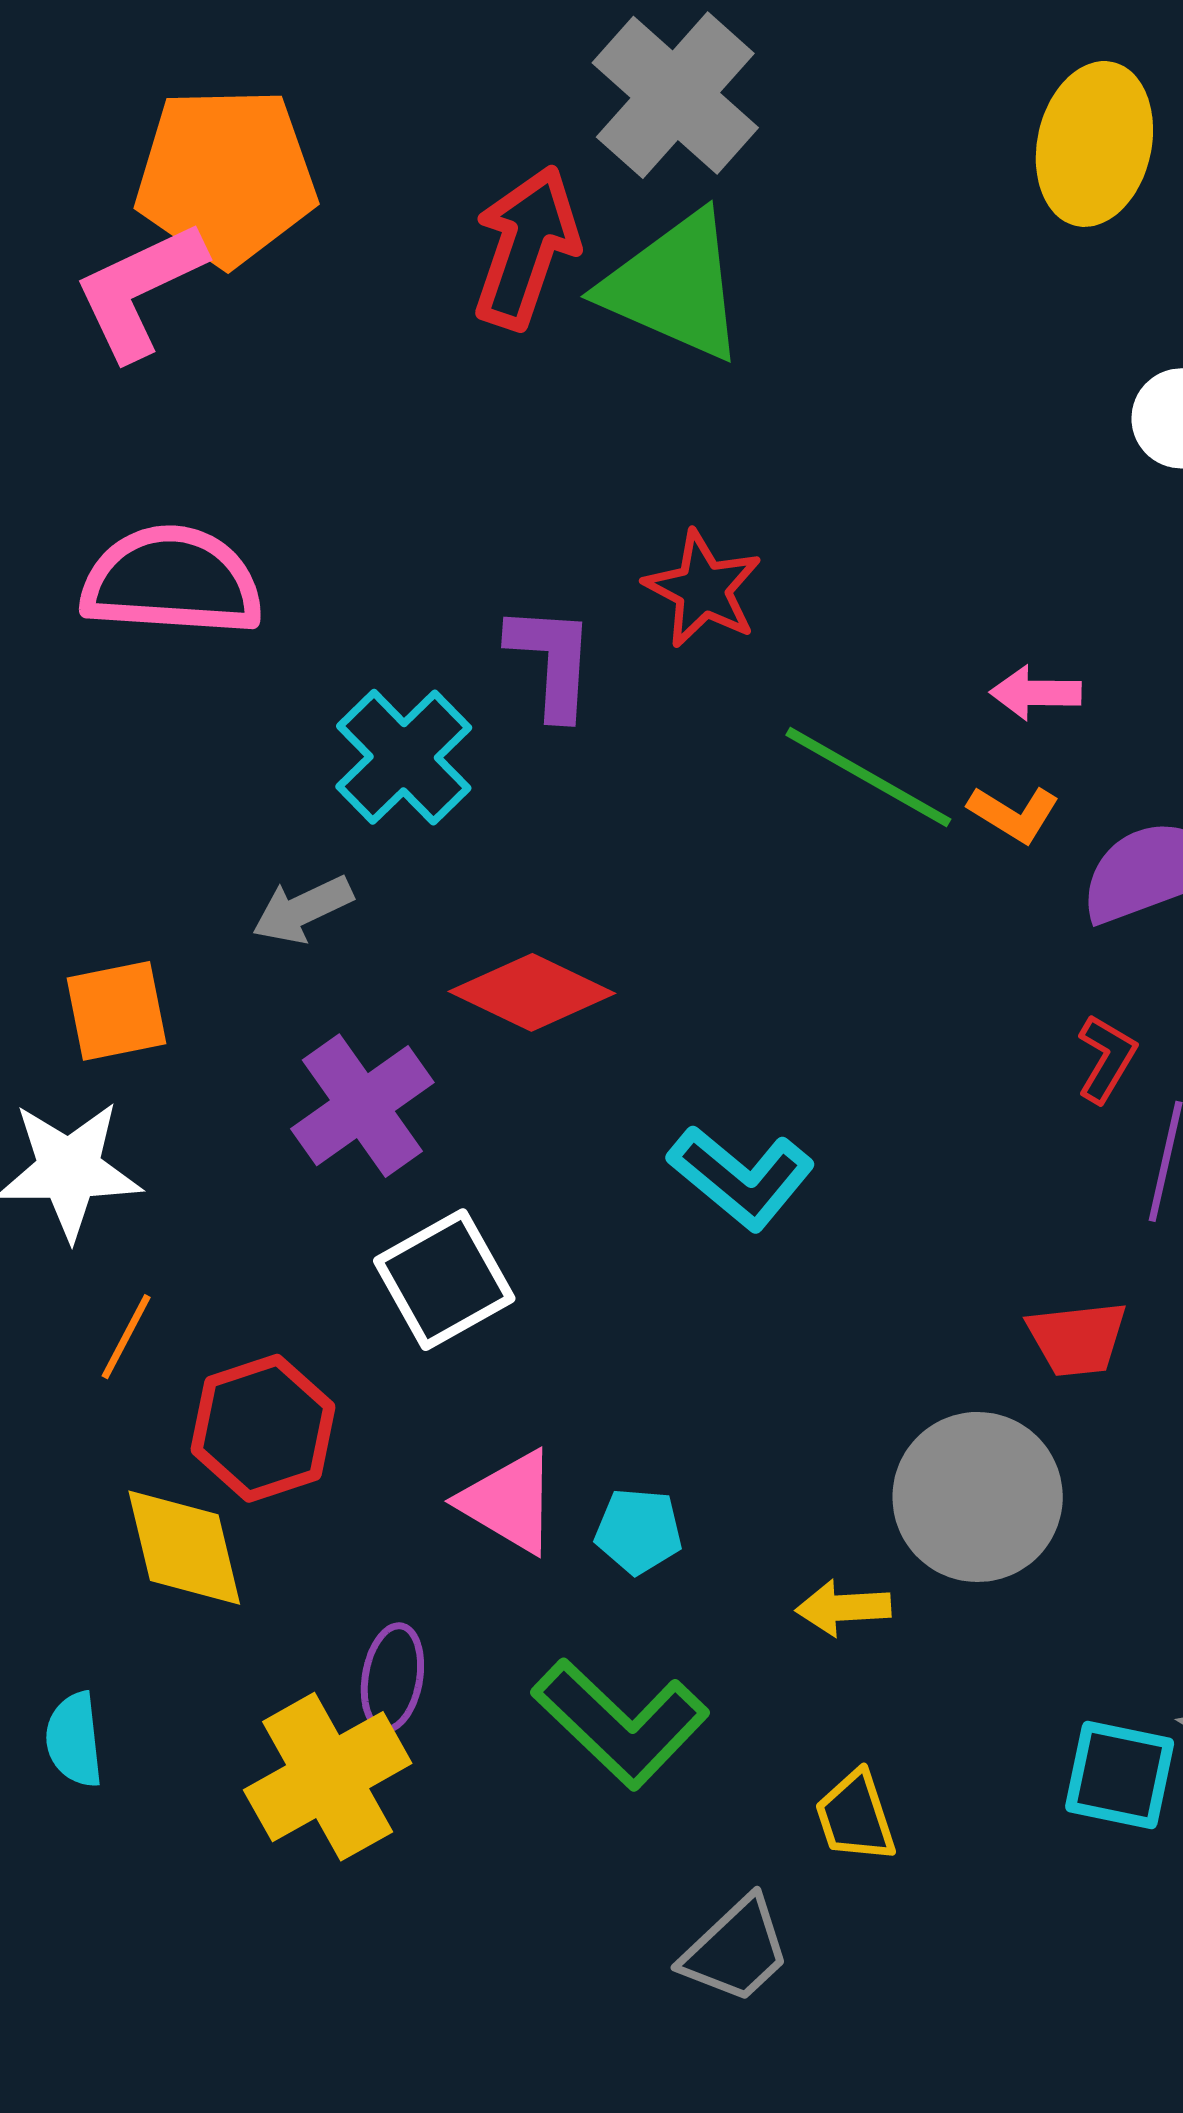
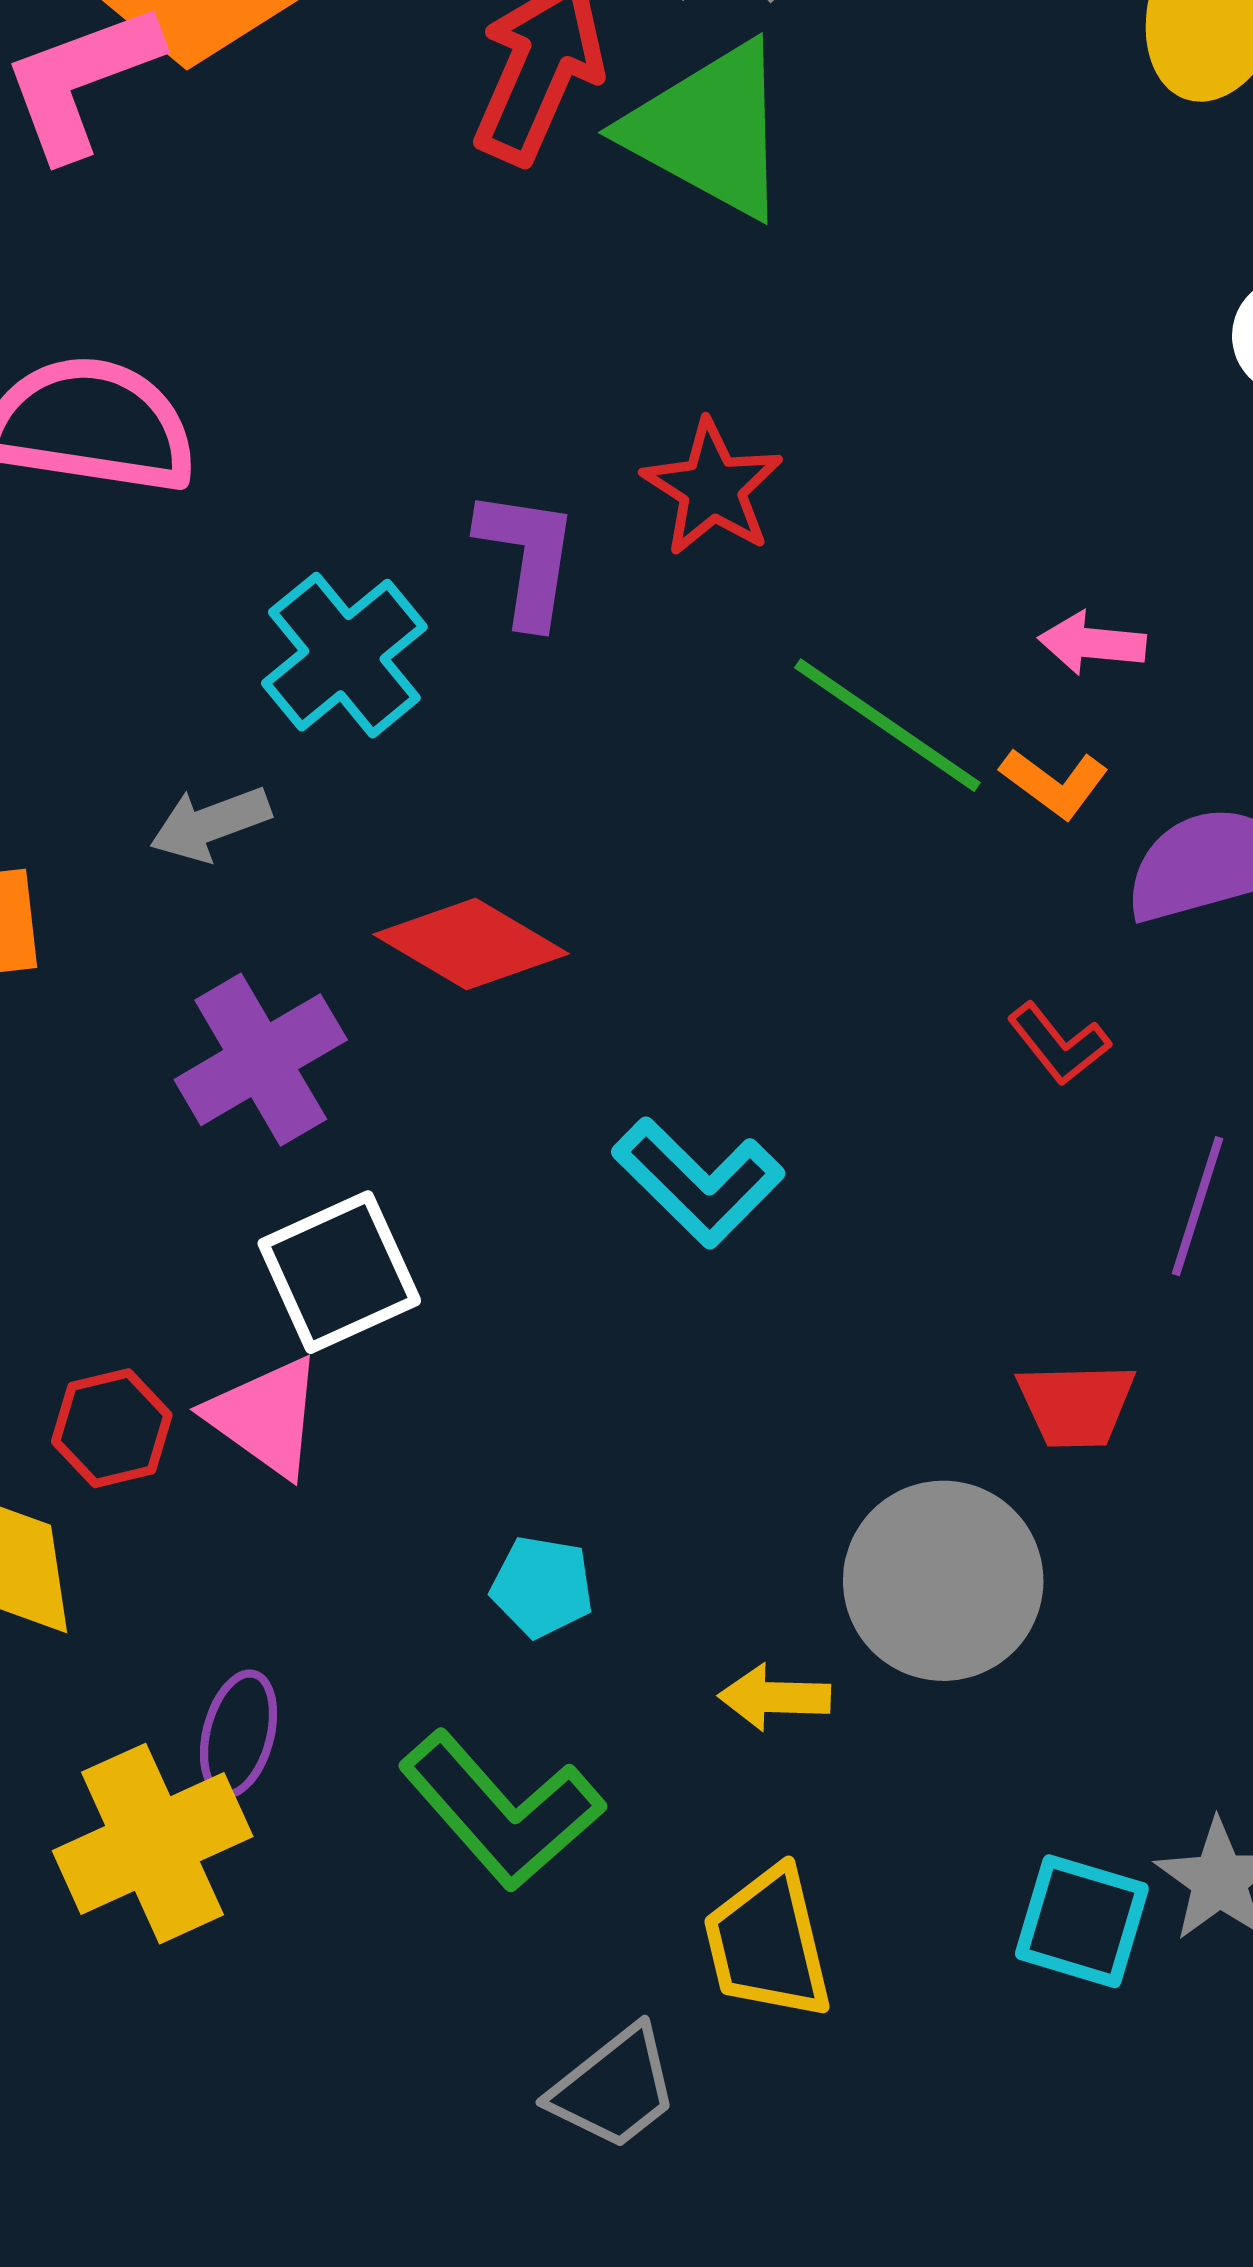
red L-shape: (1106, 1059) -> (1059, 1044), moved, turned 106
red hexagon: (263, 1428) -> (112, 1428), size x0.7
pink triangle: (509, 1502) -> (265, 1417), moved
yellow trapezoid: (855, 1817) -> (768, 1943), size x1.4

